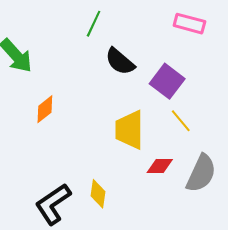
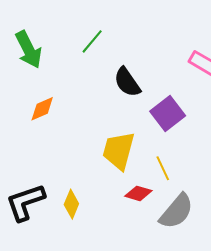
green line: (94, 24) -> (92, 41), moved
yellow line: (181, 121) -> (163, 168), moved

